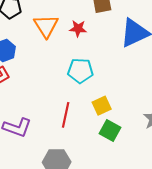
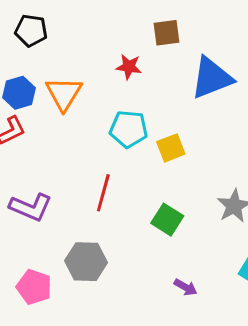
orange triangle: (46, 26) -> (64, 94), moved
yellow square: (102, 106) -> (171, 148), moved

